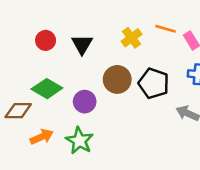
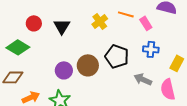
brown circle: (117, 79) -> (88, 65), moved
green diamond: (47, 89) -> (18, 47), moved

